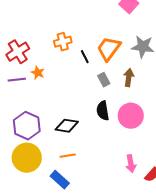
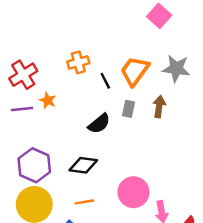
gray rectangle: (104, 80) -> (129, 109), turned 40
black semicircle: (103, 111) -> (99, 124), moved, turned -120
pink circle: (131, 116) -> (133, 192), moved

